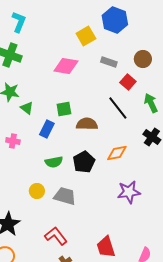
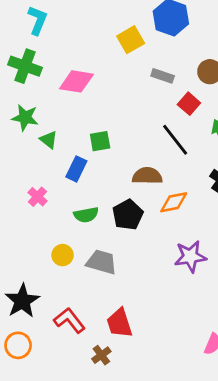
pink diamond: (66, 66) -> (76, 81), moved
brown semicircle: (87, 124) -> (147, 176), moved
pink cross: (13, 141) -> (38, 197), moved, turned 32
red L-shape: (56, 236) -> (69, 320), moved
red trapezoid: (106, 247) -> (119, 323), moved

